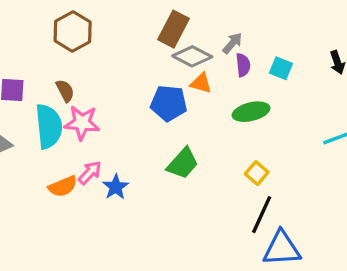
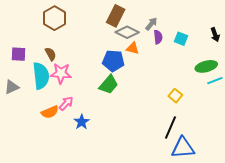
green ellipse: (251, 112) -> (206, 66), moved
green trapezoid: (183, 163) -> (109, 85), moved
yellow square: (257, 173) -> (175, 96), moved
blue star: (116, 187) -> (82, 122), moved

